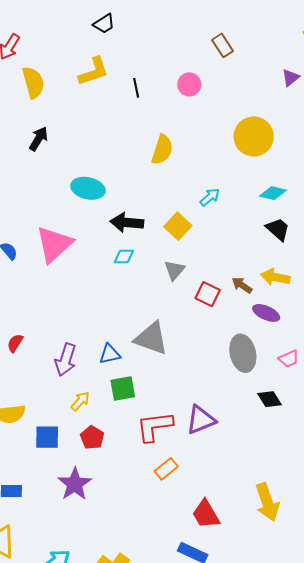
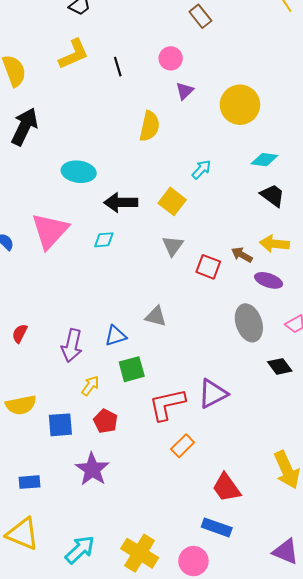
purple triangle: (291, 78) -> (185, 91), moved
black arrow: (39, 139) -> (25, 127), size x1.5
cyan diamond: (124, 256) -> (104, 240), moved
gray triangle: (151, 338) -> (156, 316), size x0.6

